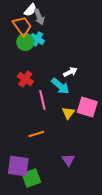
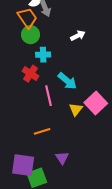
cyan cross: (37, 39) -> (43, 55), moved, turned -32
white arrow: (70, 72) -> (78, 36), moved
pink square: (87, 107) -> (96, 103), turned 30
purple triangle: (68, 160) -> (62, 158), moved

